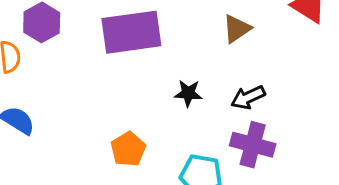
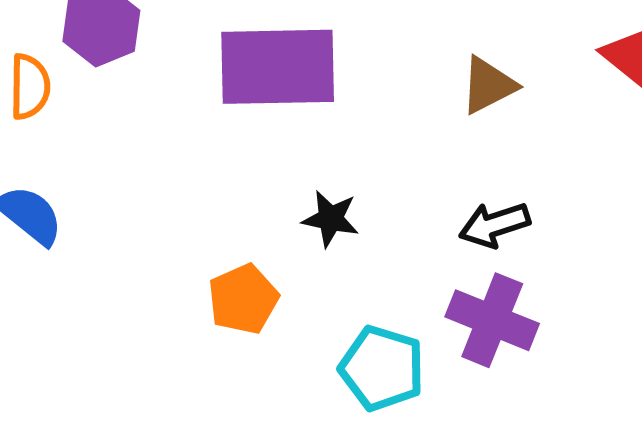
black star: (188, 93) -> (331, 219), moved

